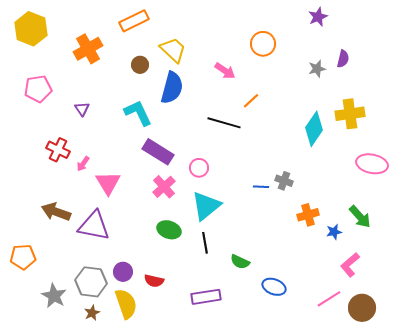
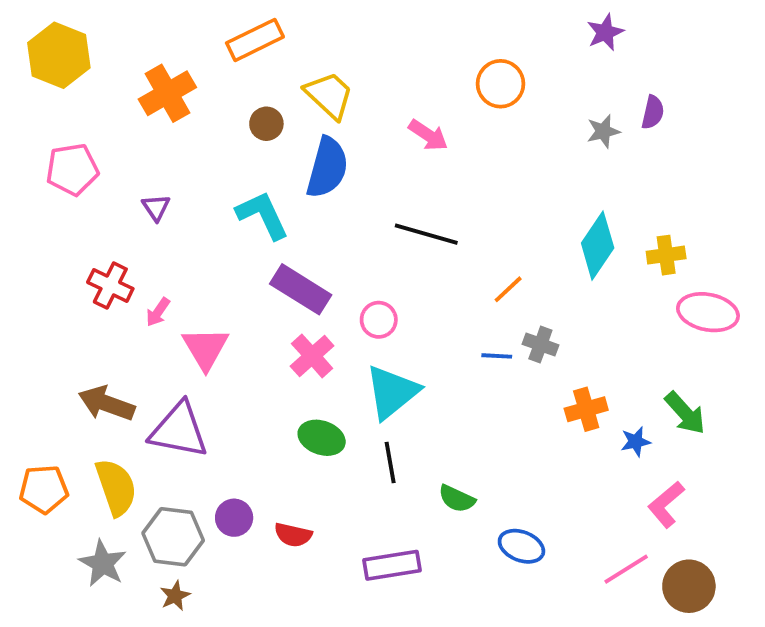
orange line: (251, 101) -> (508, 289), moved
yellow cross: (350, 114) -> (666, 255), moved, size x0.7
yellow semicircle: (126, 304) -> (116, 487), moved

